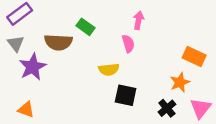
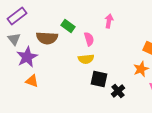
pink semicircle: (128, 44) -> (89, 39), moved
black cross: (167, 108) -> (118, 91), moved
orange triangle: (26, 109) -> (32, 81), moved

